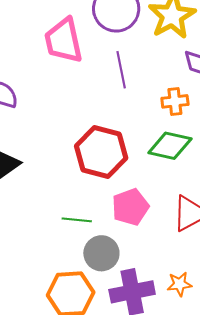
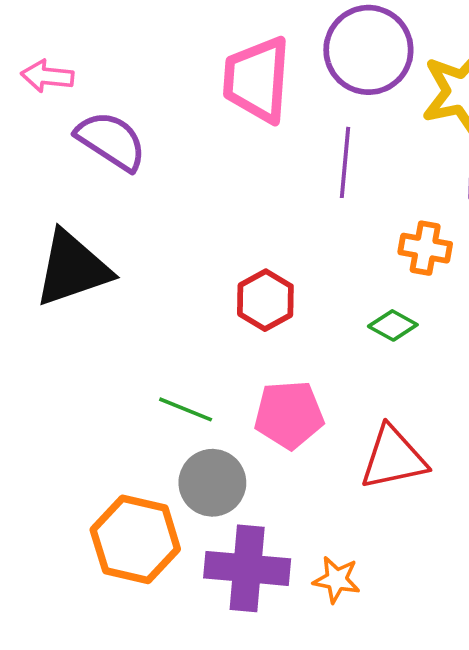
green diamond: (170, 146) -> (393, 325), size x0.6
red hexagon: (101, 152) -> (265, 300), size x0.6

